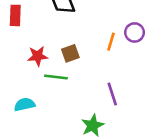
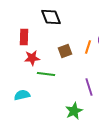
red rectangle: (15, 15) -> (24, 37), moved
brown square: (70, 53) -> (65, 51), moved

